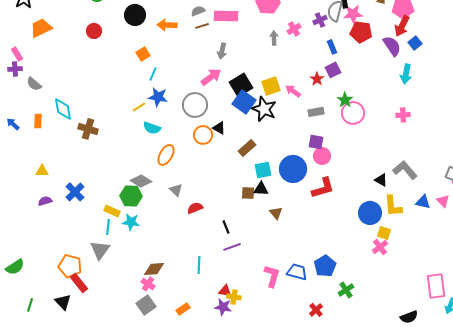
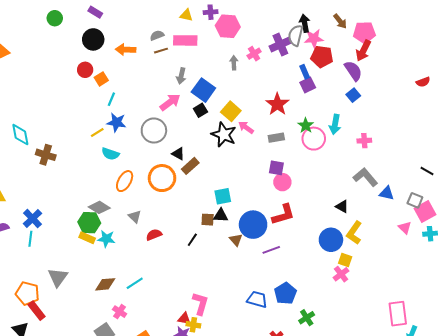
purple cross: (320, 20) -> (280, 45), size x1.5
red circle: (94, 31) -> (85, 70), moved
blue square: (415, 43) -> (353, 95), moved
blue rectangle: (332, 47) -> (305, 72), moved
purple square: (333, 70) -> (308, 85), moved
cyan arrow: (406, 74) -> (335, 124), moved
red star: (317, 79) -> (277, 104), size x1.6
black square: (241, 85) -> (200, 110), size x0.6
yellow square: (271, 86) -> (231, 111), turned -30
pink arrow: (293, 91) -> (246, 127), moved
blue square: (244, 102) -> (203, 90), moved
orange circle: (203, 135) -> (162, 178), moved, size x1.4
brown rectangle: (247, 148) -> (190, 166), moved
blue circle: (293, 169) -> (253, 225), moved
gray L-shape: (405, 170) -> (365, 177), moved
blue triangle: (423, 202) -> (387, 193), moved
yellow L-shape: (393, 206) -> (354, 233), turned 40
yellow rectangle: (112, 211) -> (87, 238), moved
cyan star: (131, 222) -> (106, 239), moved
cyan line: (108, 227) -> (30, 239), moved
black line: (226, 227) -> (192, 240), moved, turned 56
purple line: (232, 247) -> (271, 250), moved
cyan line: (199, 265) -> (135, 283), moved, turned 54
brown diamond: (154, 269) -> (105, 284), moved
pink L-shape: (272, 276) -> (200, 304), moved
pink cross: (148, 284) -> (120, 312), moved

